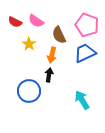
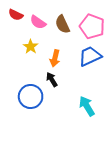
red semicircle: (15, 22) -> (16, 15), moved
brown semicircle: (59, 35) -> (62, 24), moved
black arrow: (49, 75) -> (52, 80), turned -40

